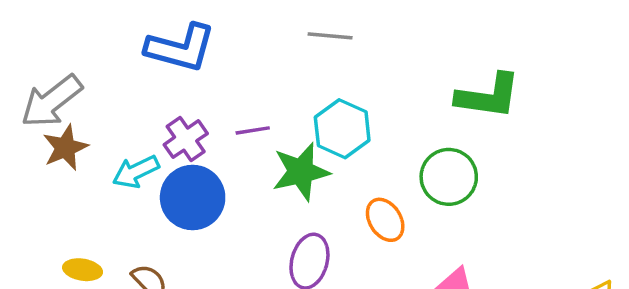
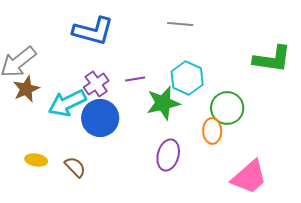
cyan arrow: (136, 172) -> (67, 103), size x1.4
green circle: (449, 177) -> (227, 108), moved
orange ellipse: (385, 220) -> (212, 131), turned 30

